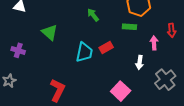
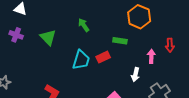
green arrow: (93, 15) -> (84, 25), moved
green rectangle: (129, 27) -> (120, 41), moved
purple cross: (18, 50) -> (16, 35), moved

